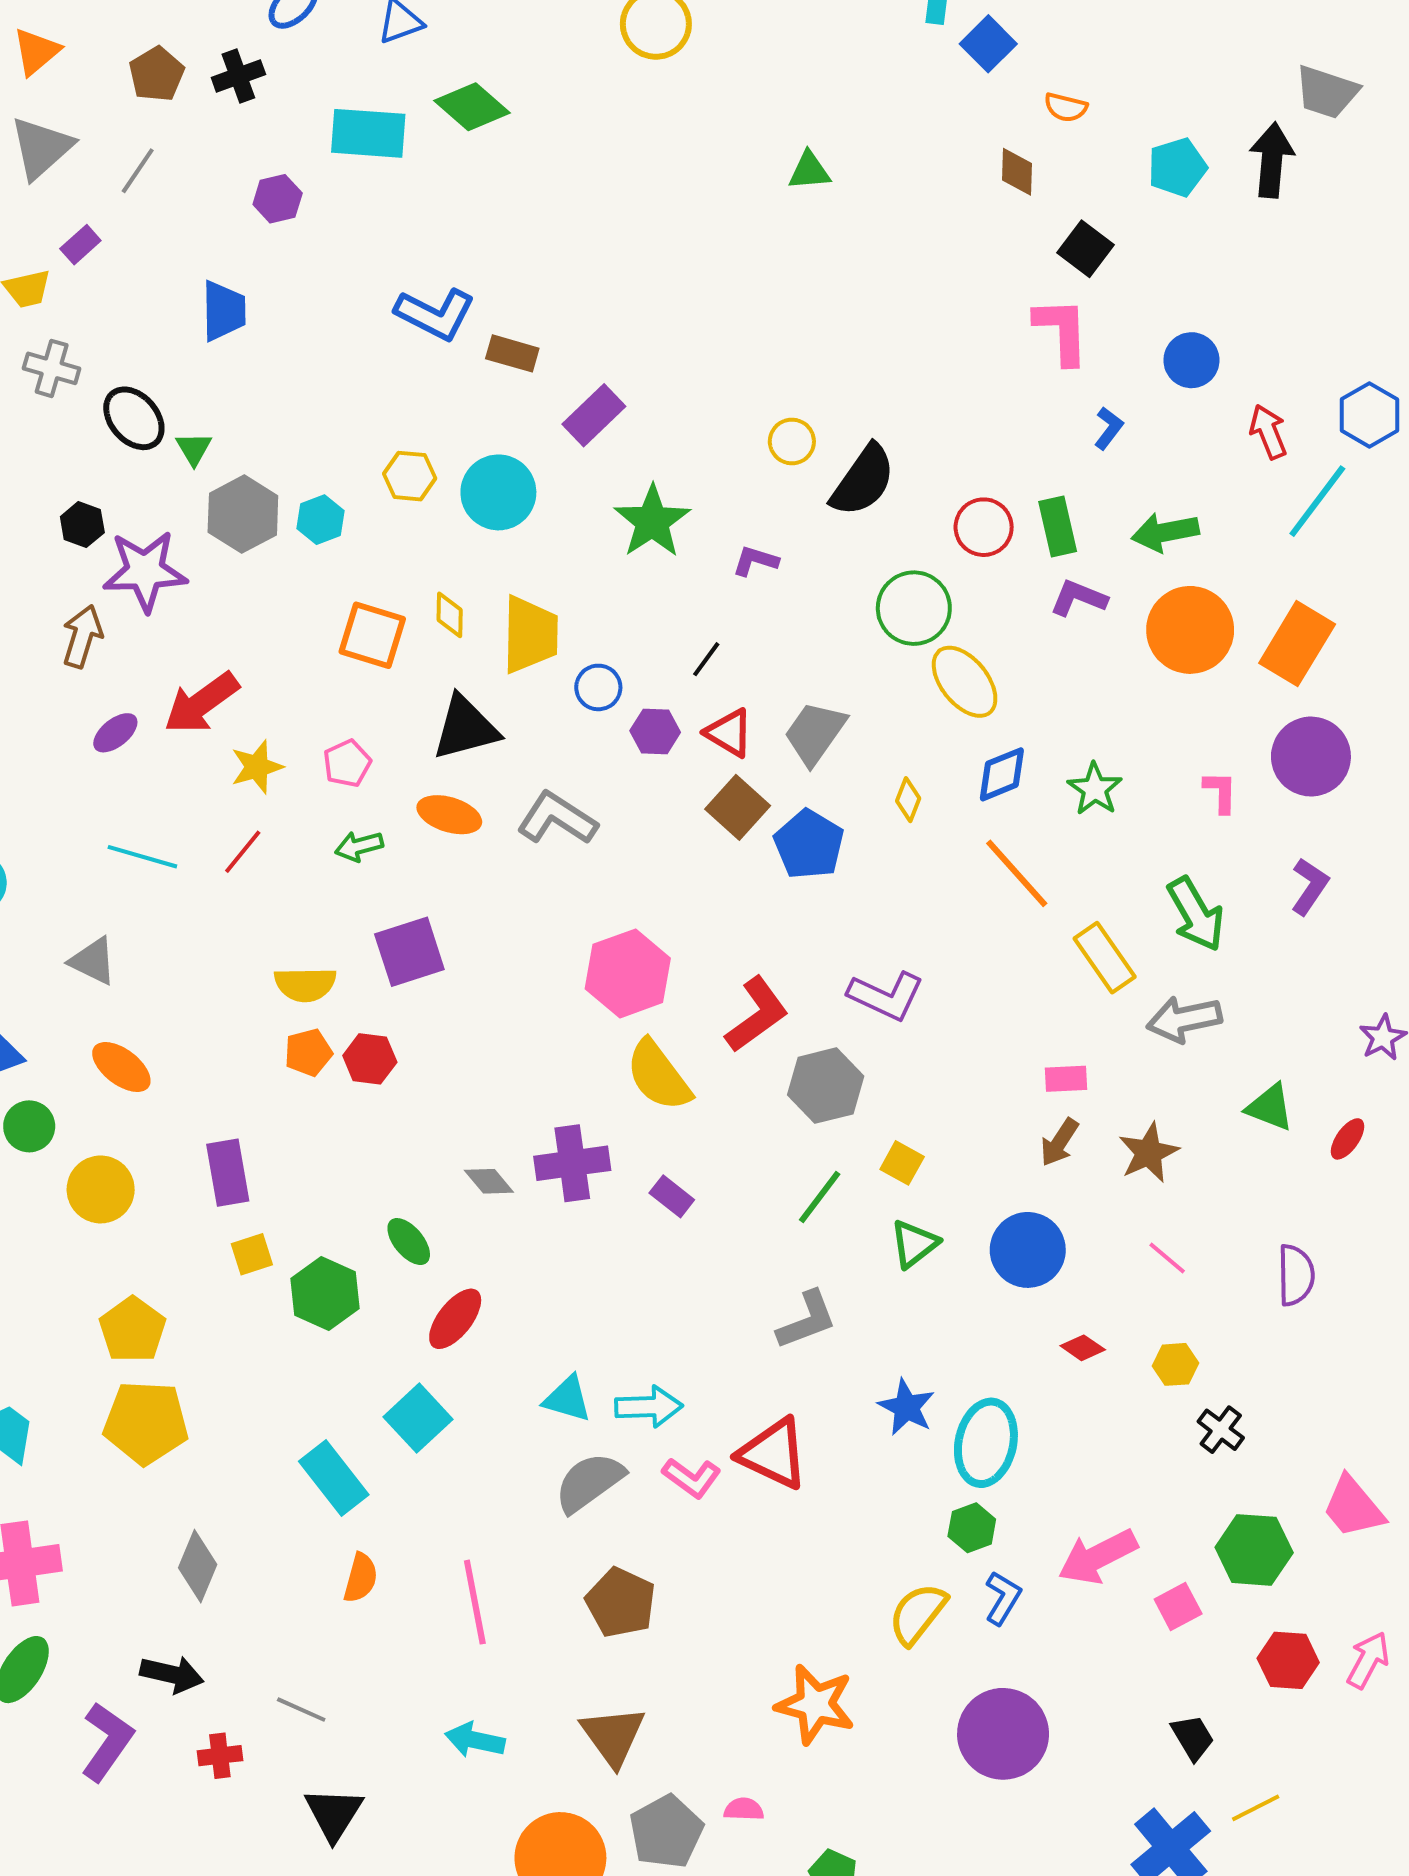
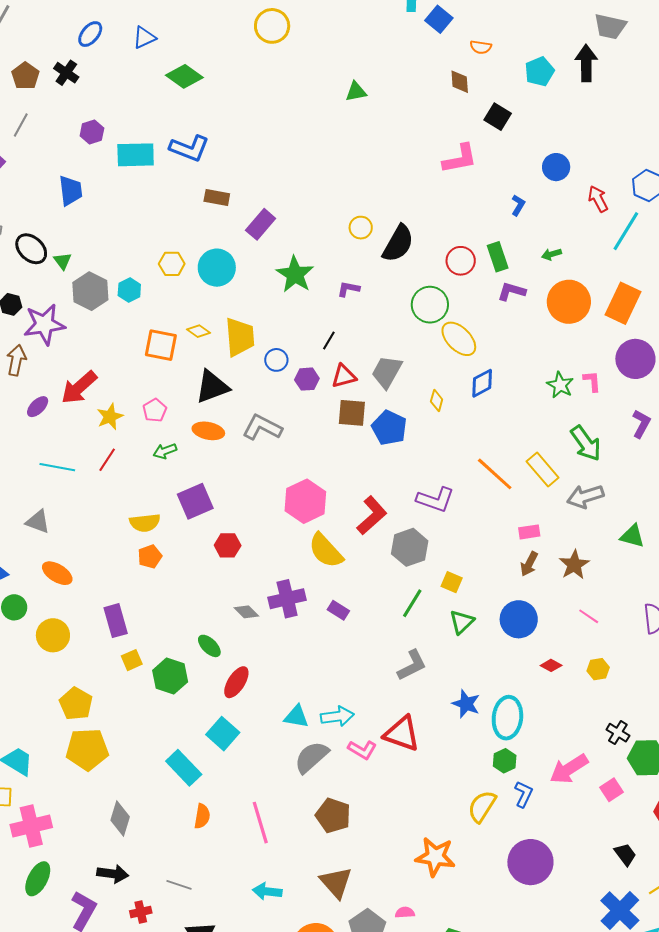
black cross: (238, 76) -> (66, 73), turned -30
cyan rectangle: (368, 133) -> (136, 155), moved
blue L-shape: (435, 314) -> (189, 148), moved
pink L-shape: (1062, 331) -> (460, 159), moved, turned 87
green arrow: (1165, 532) -> (552, 254), size x0.6
yellow diamond: (450, 615) -> (199, 331), turned -50
red triangle: (729, 733) -> (344, 376), turned -40
green star: (1095, 789) -> (560, 385), moved
brown square: (738, 807) -> (352, 413), turned -32
orange line: (1017, 873) -> (495, 474), moved
red hexagon: (370, 1059) -> (228, 545), moved
black cross: (1221, 1430) -> (618, 733), moved

